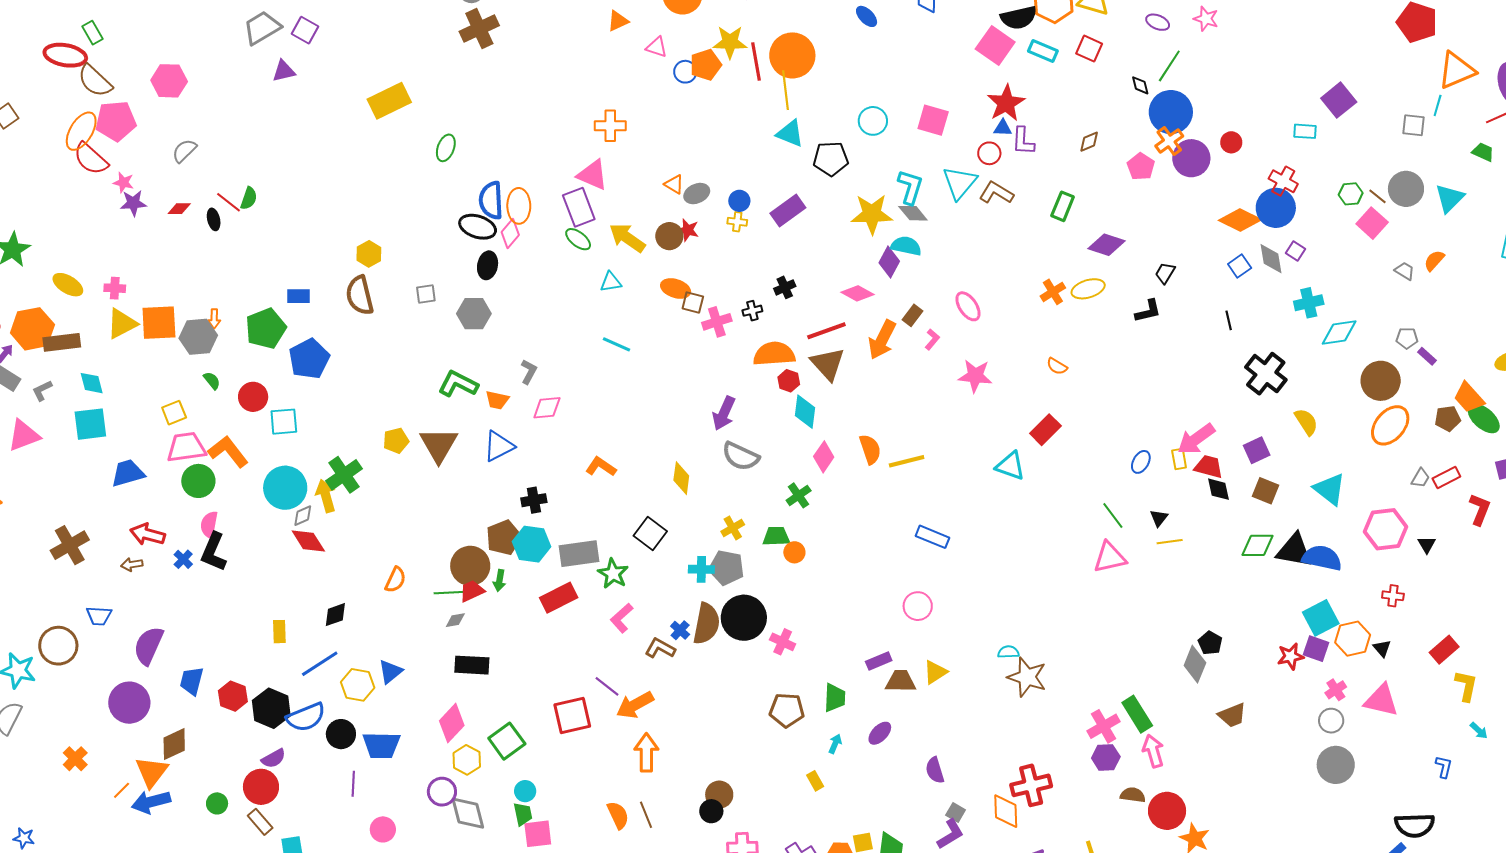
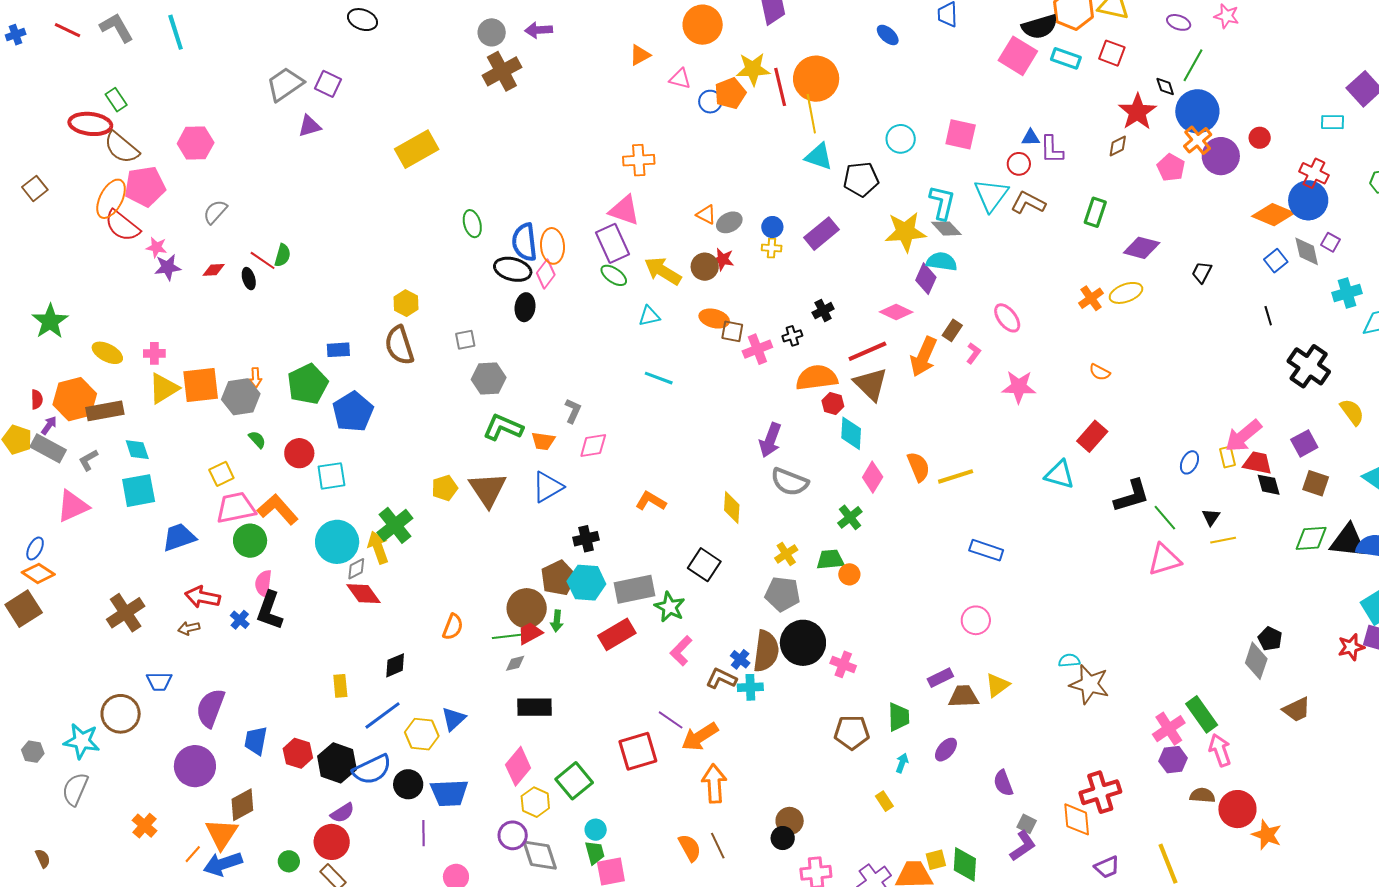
red star: (1006, 103) -> (1137, 112), moved
green ellipse: (446, 148) -> (472, 224), moved, turned -32
black L-shape: (1148, 311) -> (1132, 496), moved, size x1.4
gray hexagon: (474, 314) -> (489, 379), moved
cyan cross: (701, 569) -> (750, 687), moved

